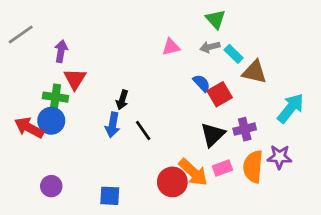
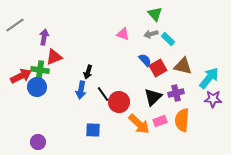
pink triangle: (171, 47) -> (123, 34), turned 32
brown triangle: (254, 72) -> (183, 66), moved
red triangle: (75, 79) -> (54, 57), turned 36
red arrow: (29, 128) -> (21, 76), moved, turned 125
purple star: (279, 157) -> (213, 99), moved
red circle: (172, 182) -> (119, 102), moved
purple circle: (51, 186) -> (38, 142), moved
blue square: (110, 196) -> (93, 130), moved

